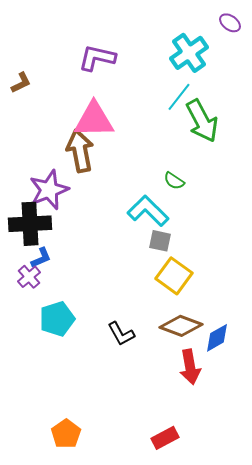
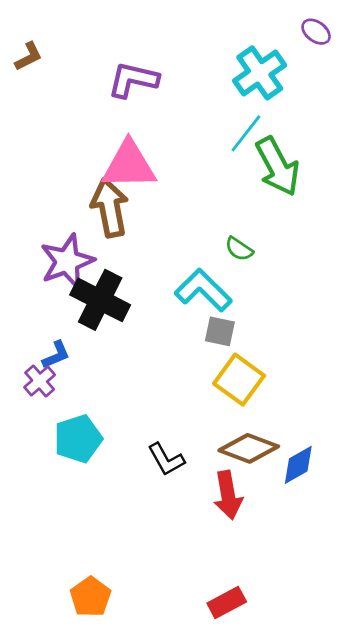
brown L-shape: (21, 83) -> (29, 56), moved
black cross: (30, 224) -> (100, 300), moved, turned 30
red arrow: (190, 367) -> (228, 495), moved

